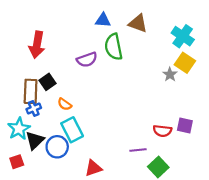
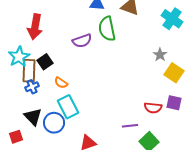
yellow square: (185, 63) -> (174, 73), moved
cyan star: (19, 129) -> (19, 57), moved
black triangle: (35, 140) -> (33, 117), turned -30

